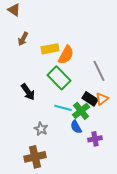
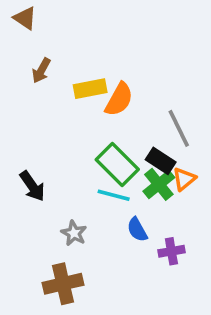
green rectangle: (59, 78) -> (117, 164), moved
black arrow: (28, 92) -> (32, 186), moved
black rectangle: (90, 99) -> (161, 161), moved
green cross: (81, 111) -> (159, 184), moved

